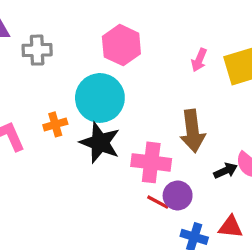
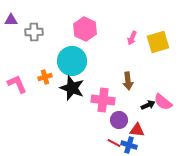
brown arrow: (192, 131) -> (128, 81), size x0.7
red line: (158, 202) -> (114, 143), moved
red triangle: (230, 227) -> (137, 130), moved

